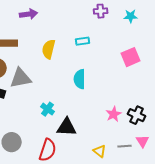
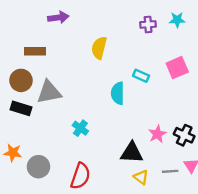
purple cross: (101, 11) -> (148, 24), moved
cyan rectangle: (83, 41) -> (141, 76), moved, turned 32
yellow semicircle: (49, 49) -> (99, 48), moved
black triangle: (67, 127) -> (132, 153), moved

